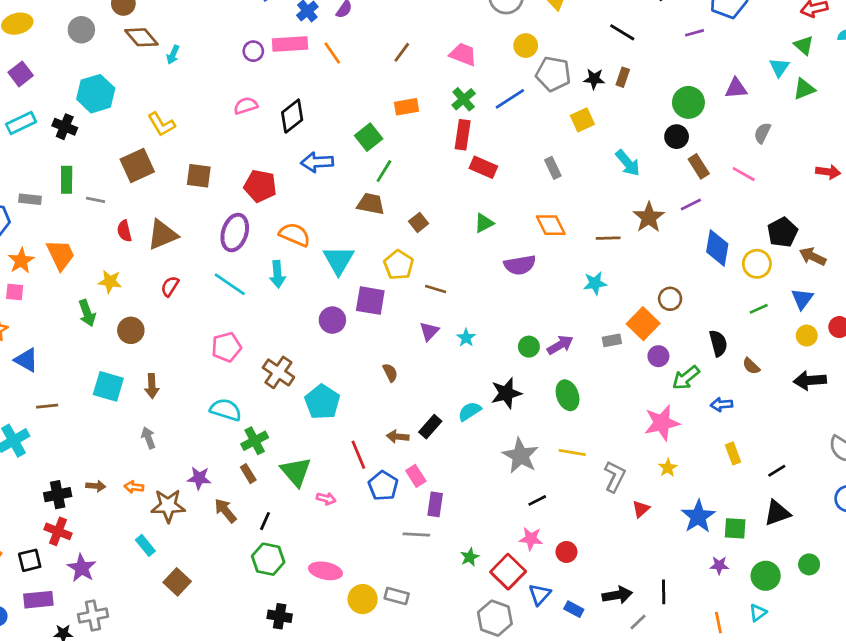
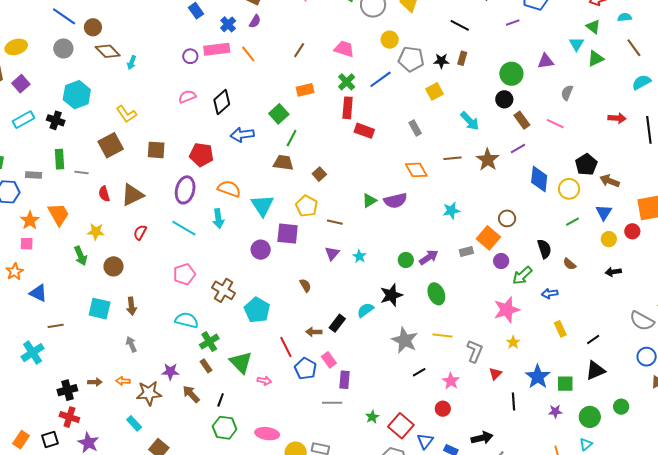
green triangle: (484, 223) -> (369, 200), moved
brown line: (608, 238) -> (452, 158), moved
black arrow: (810, 380) -> (613, 272), size x0.7
pink star: (531, 539) -> (451, 381), moved, turned 30
black line: (664, 592) -> (513, 401), moved

